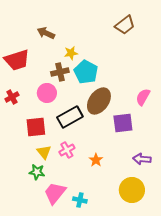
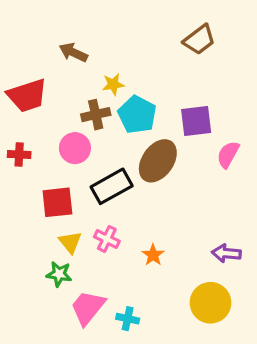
red cross: (12, 97) -> (19, 154), turned 32
purple square: (123, 123) -> (196, 121), moved
pink cross: (67, 150) -> (107, 239), turned -35

